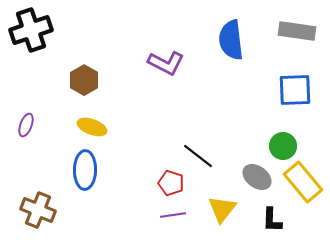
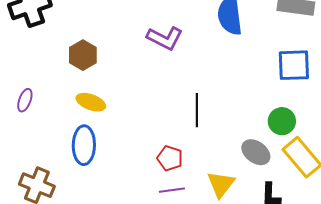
black line: (198, 156) -> (197, 110), moved, turned 52

